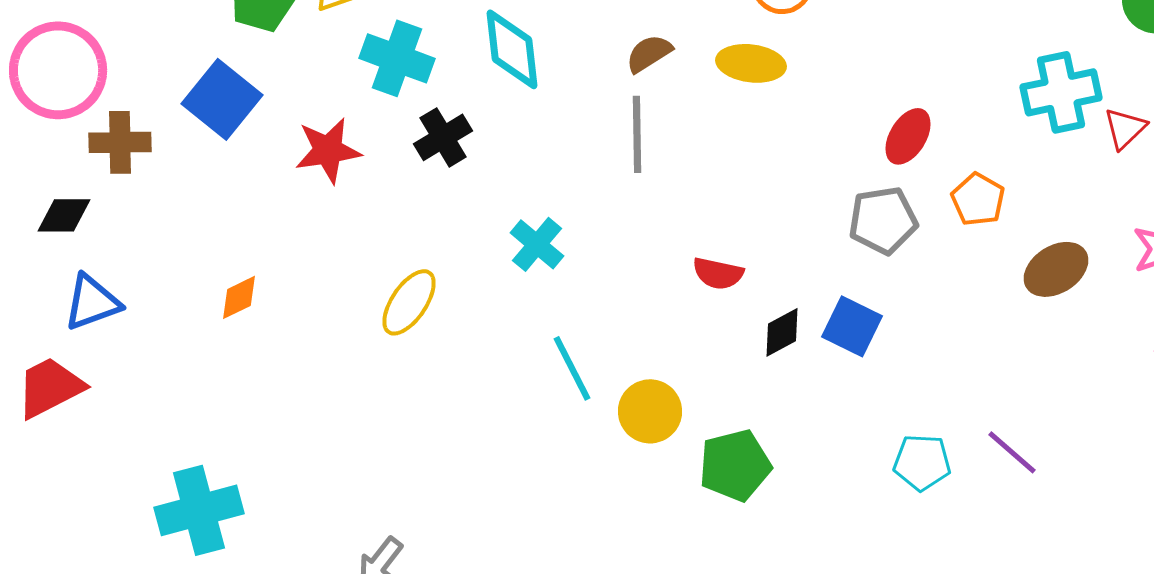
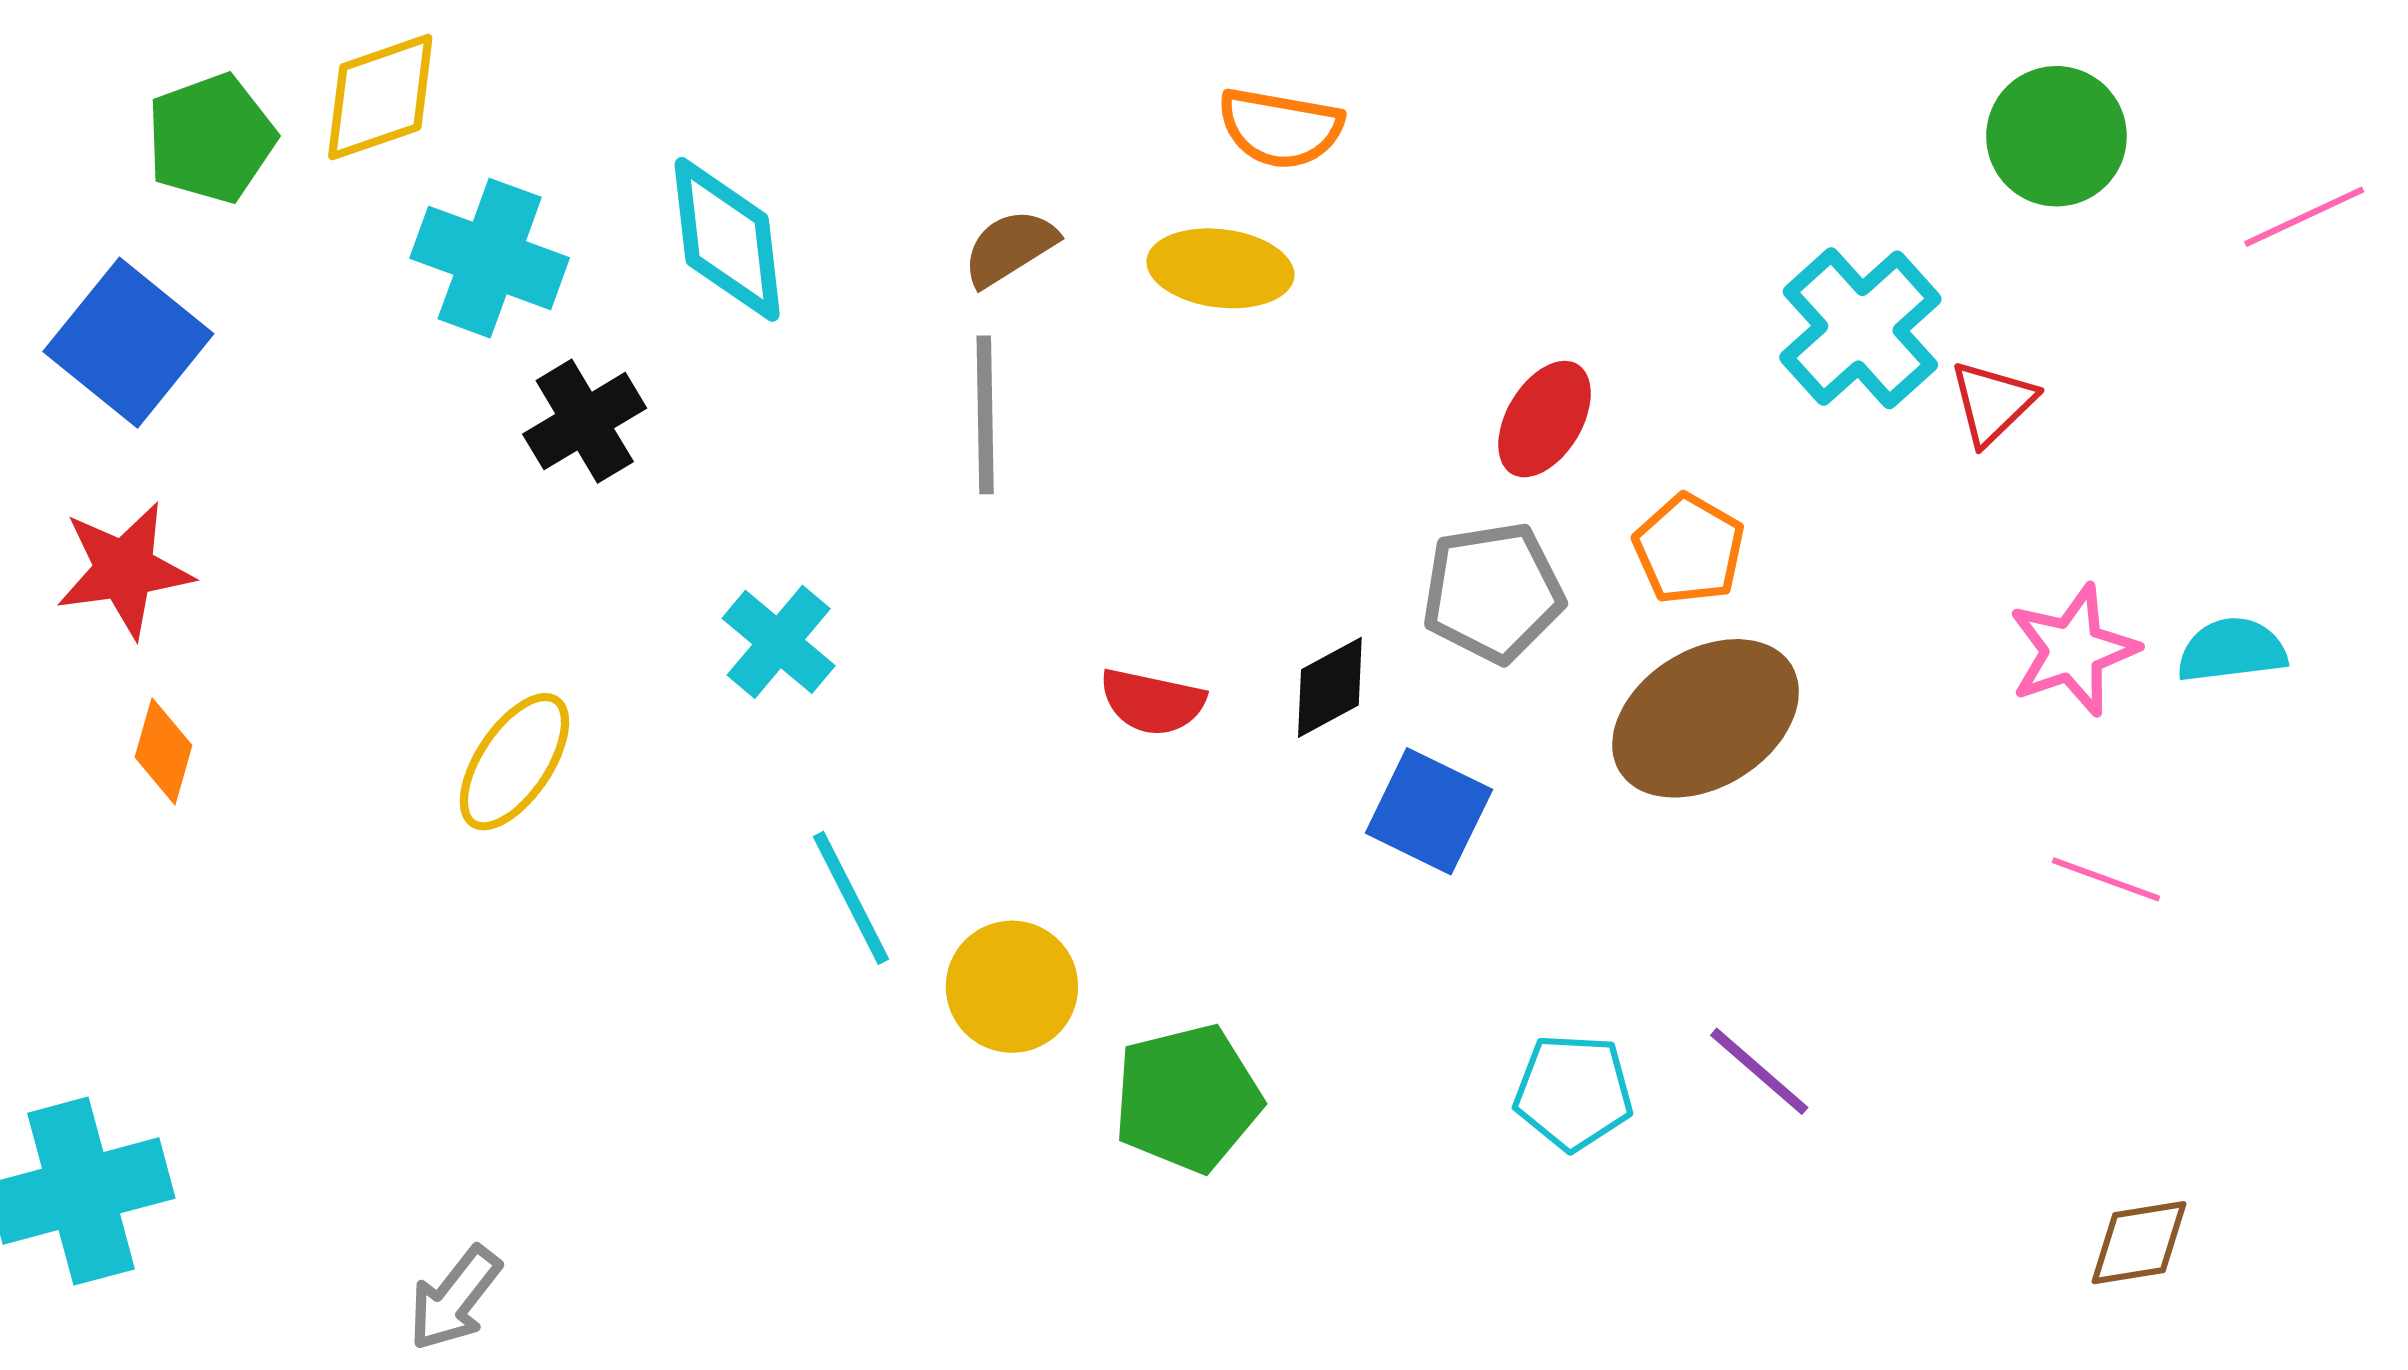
cyan cross: (1061, 92) -> (1860, 328), turned -30
red star: (328, 150) -> (124, 570), moved
brown ellipse: (1056, 269) -> (1706, 718), moved, size x1.4
orange diamond: (239, 297) -> (164, 751), turned -48
black diamond: (782, 332) -> (1330, 687), moved

